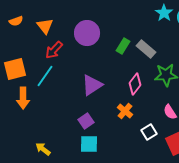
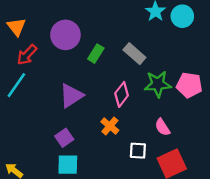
green rectangle: (123, 46) -> (96, 54), moved
white square: (149, 132) -> (138, 151), turned 35

